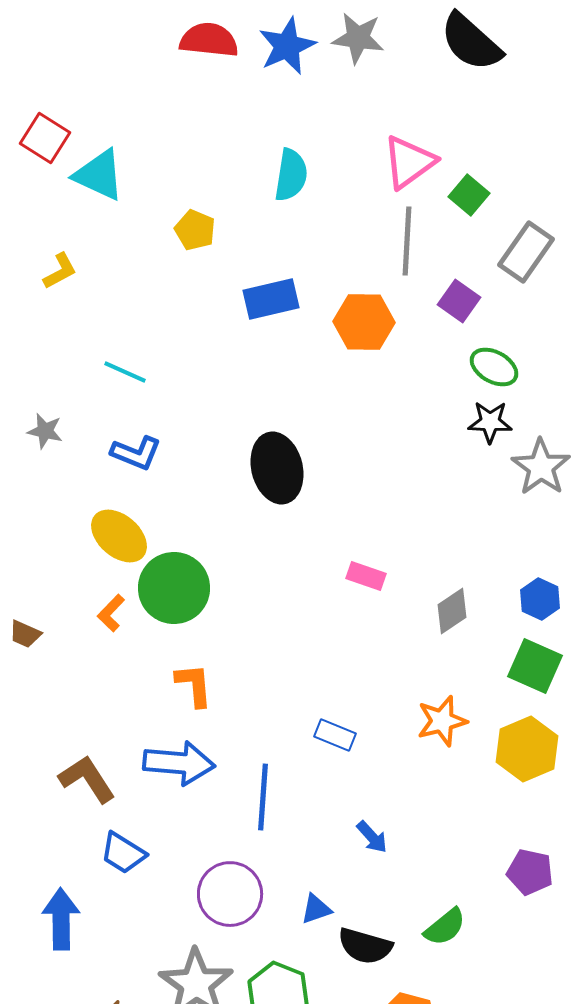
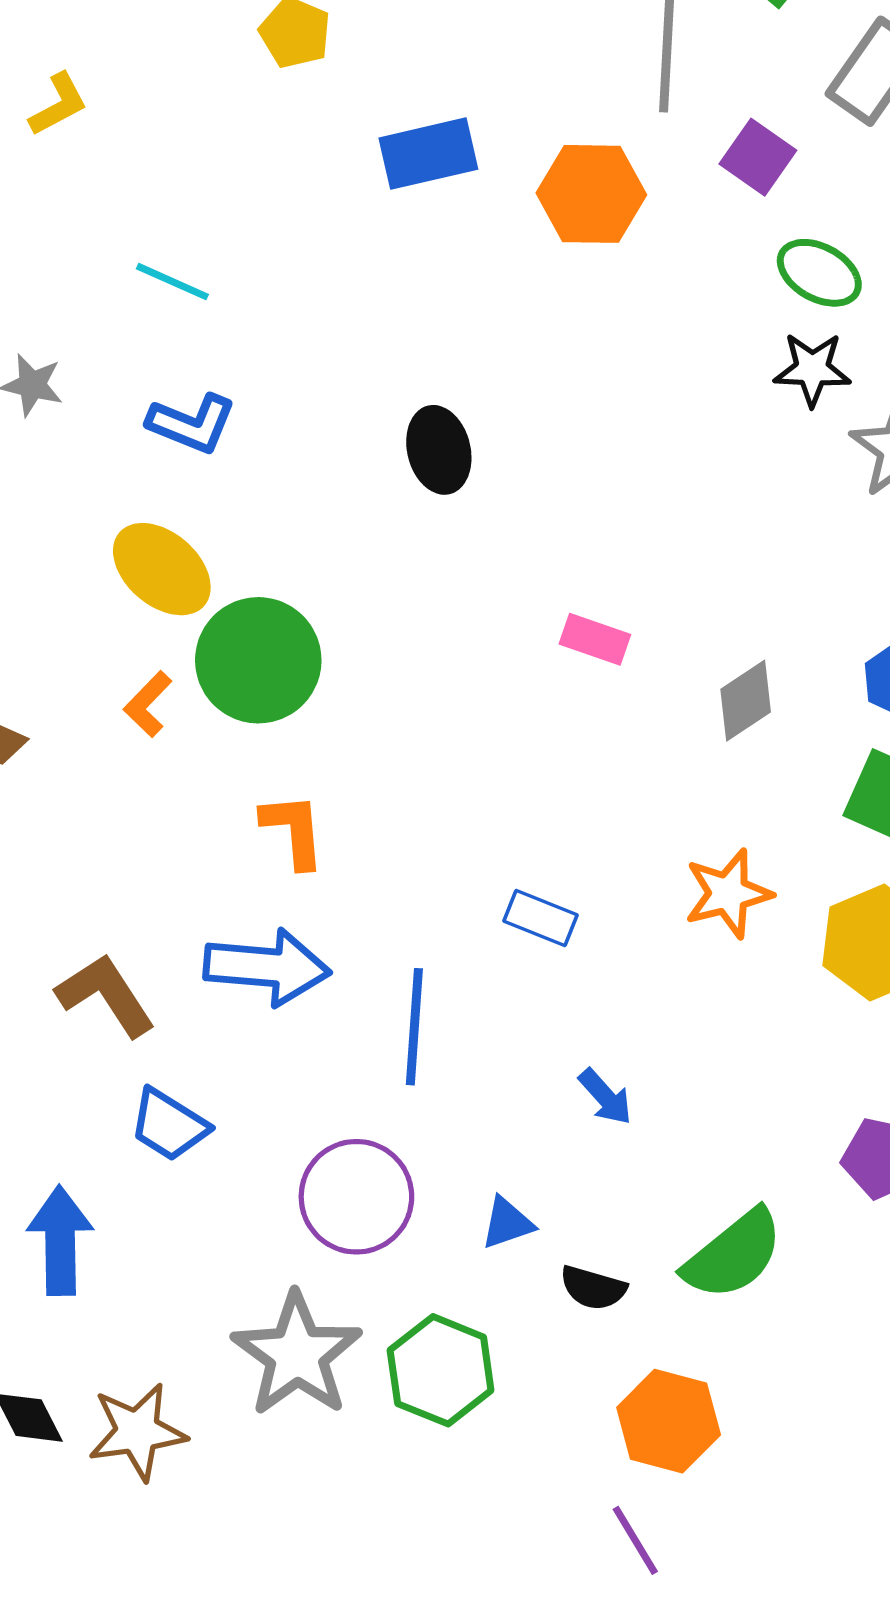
black ellipse: (277, 468) -> (439, 450), size x0.7
green semicircle: (445, 927) -> (733, 1255), size x1.4
black semicircle: (365, 946) -> (593, 1288), size x0.7

